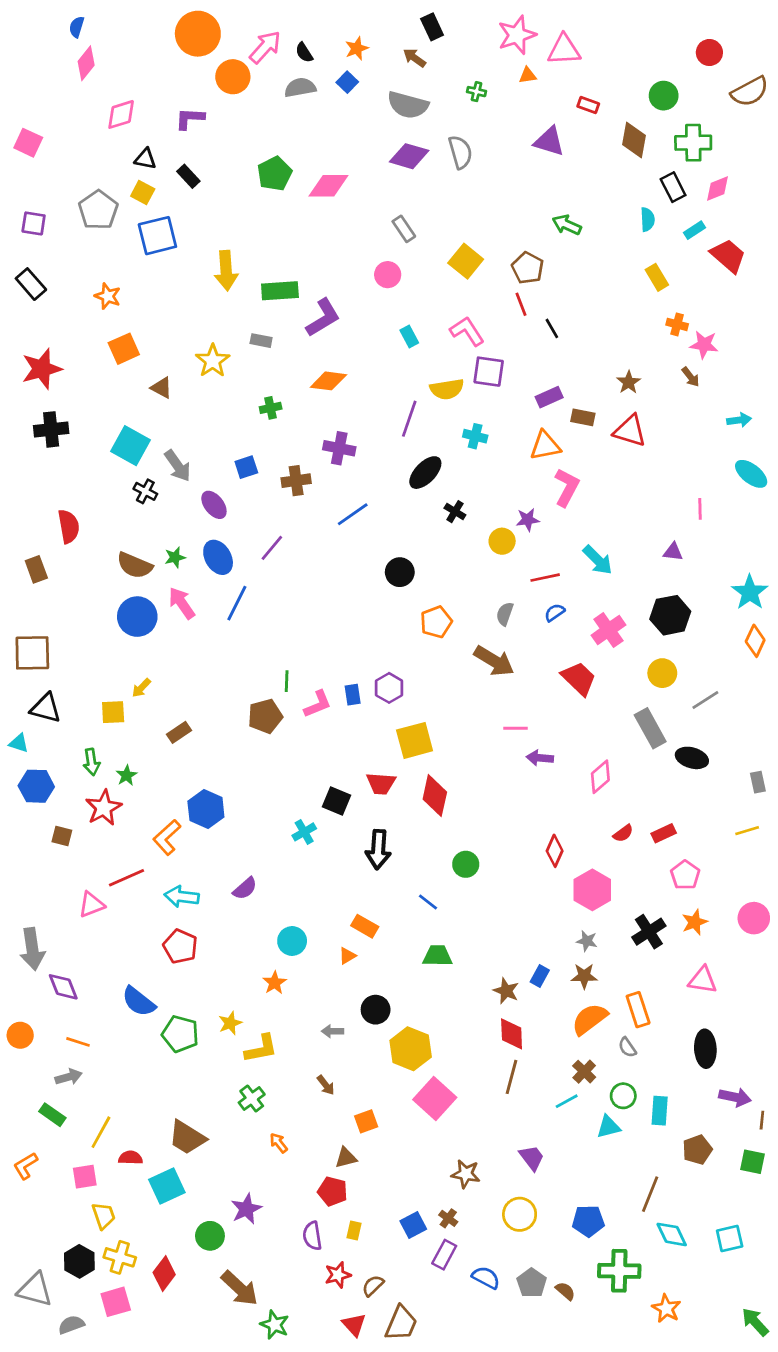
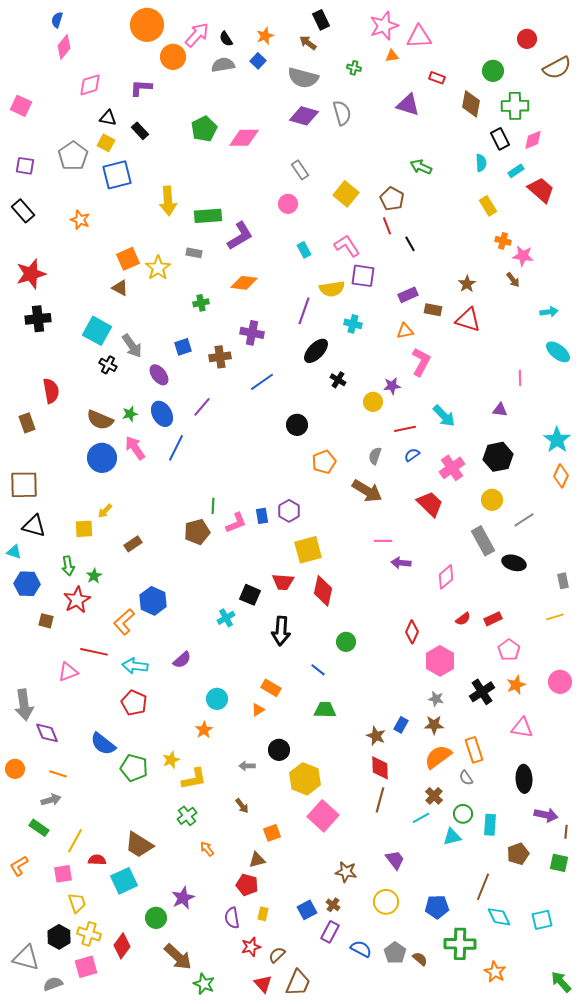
orange square: (124, 349) -> (128, 259), moved
orange triangle: (545, 446) -> (405, 331), size x0.7
red line: (126, 878) -> (94, 652), turned 36

